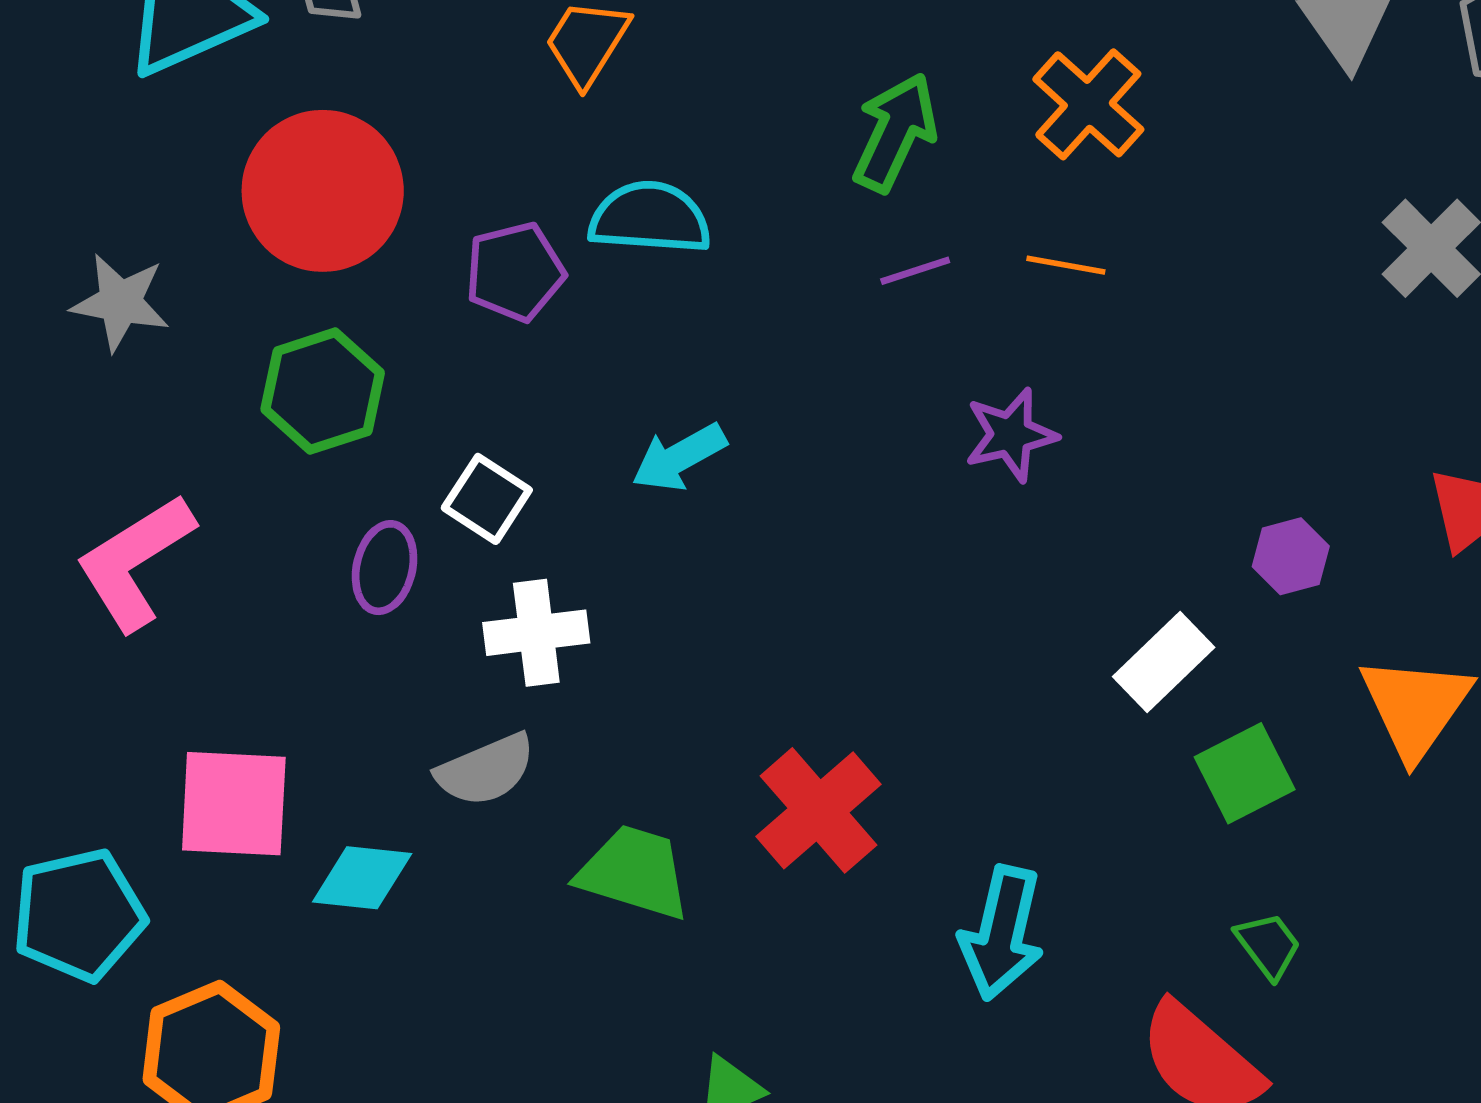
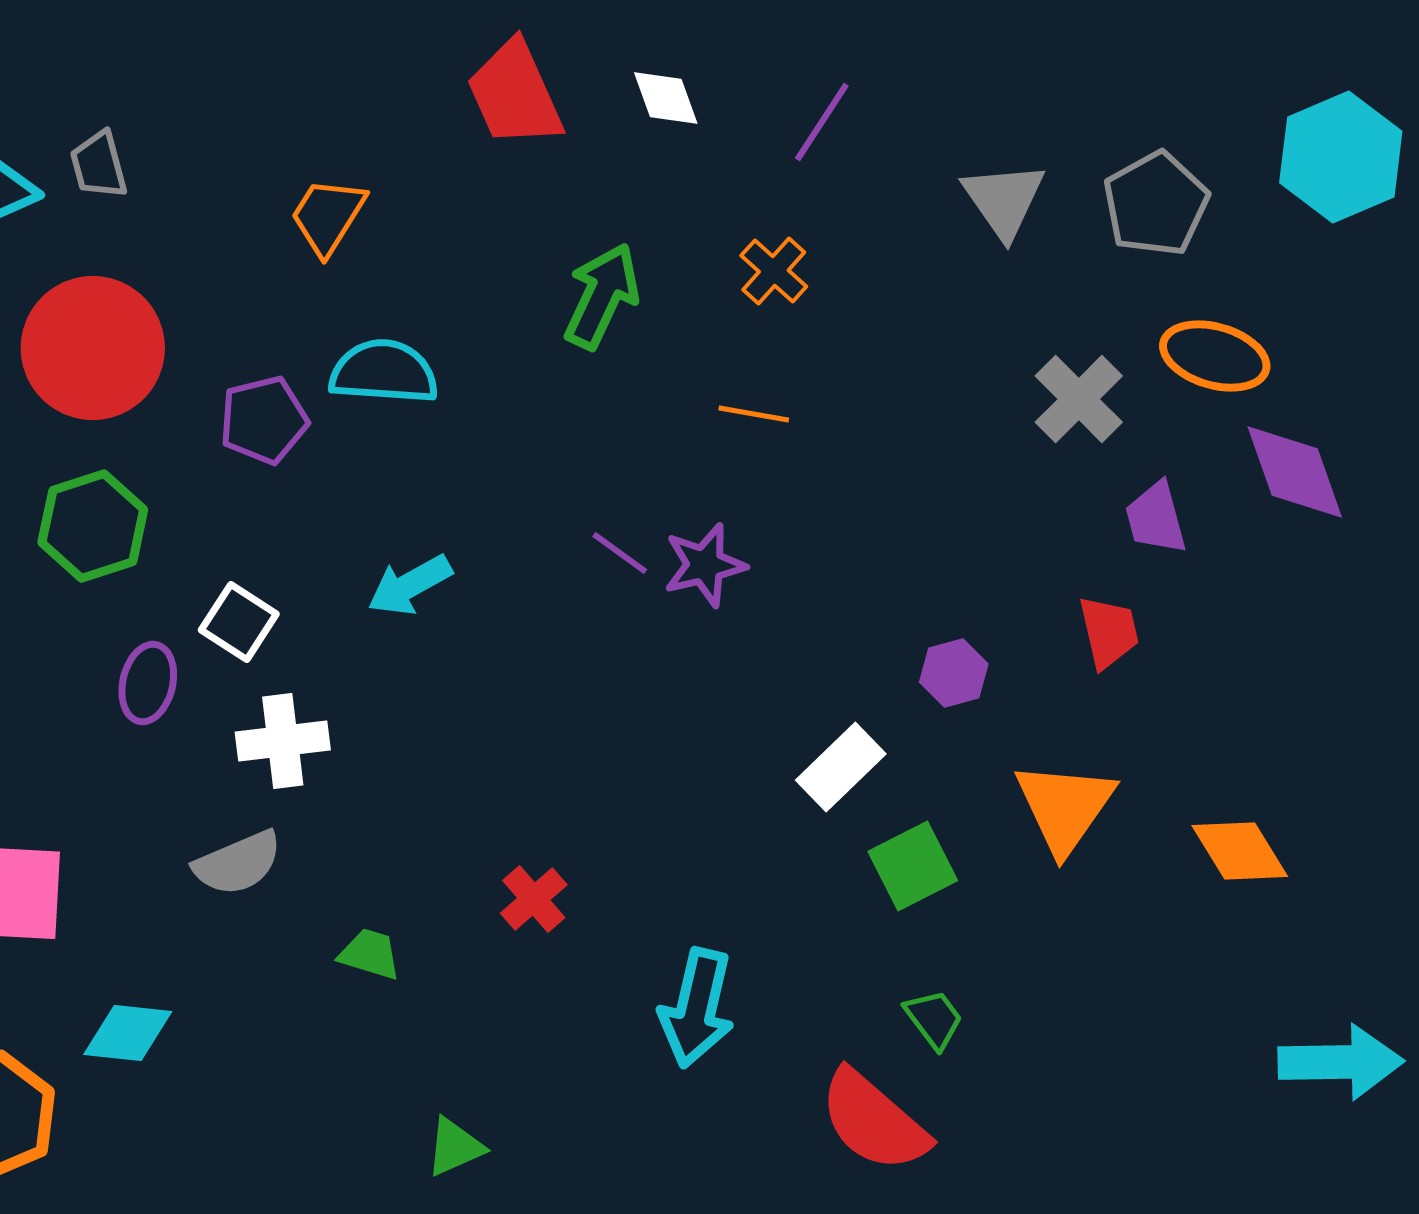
orange cross: (1088, 104) -> (774, 271), size x0.7
purple line: (915, 271) -> (620, 553), moved, turned 54
red cross: (818, 810) -> (534, 899), size x0.6
green trapezoid: (634, 872) -> (370, 954), size x0.6
cyan diamond: (362, 878) -> (128, 1033), moved

